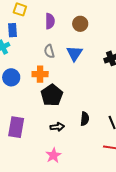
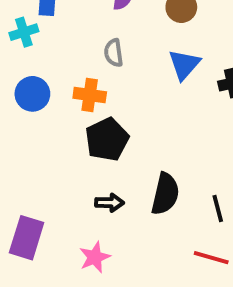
blue triangle: (75, 53) -> (184, 65), moved
black semicircle: (85, 119) -> (165, 194), size x1.5
purple rectangle: (16, 127) -> (27, 238), moved

